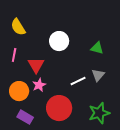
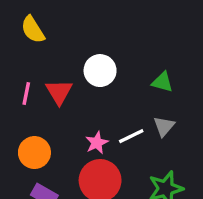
yellow semicircle: (18, 27) -> (33, 30), moved
red triangle: (36, 65) -> (59, 92), moved
pink star: (39, 85) -> (97, 143), moved

